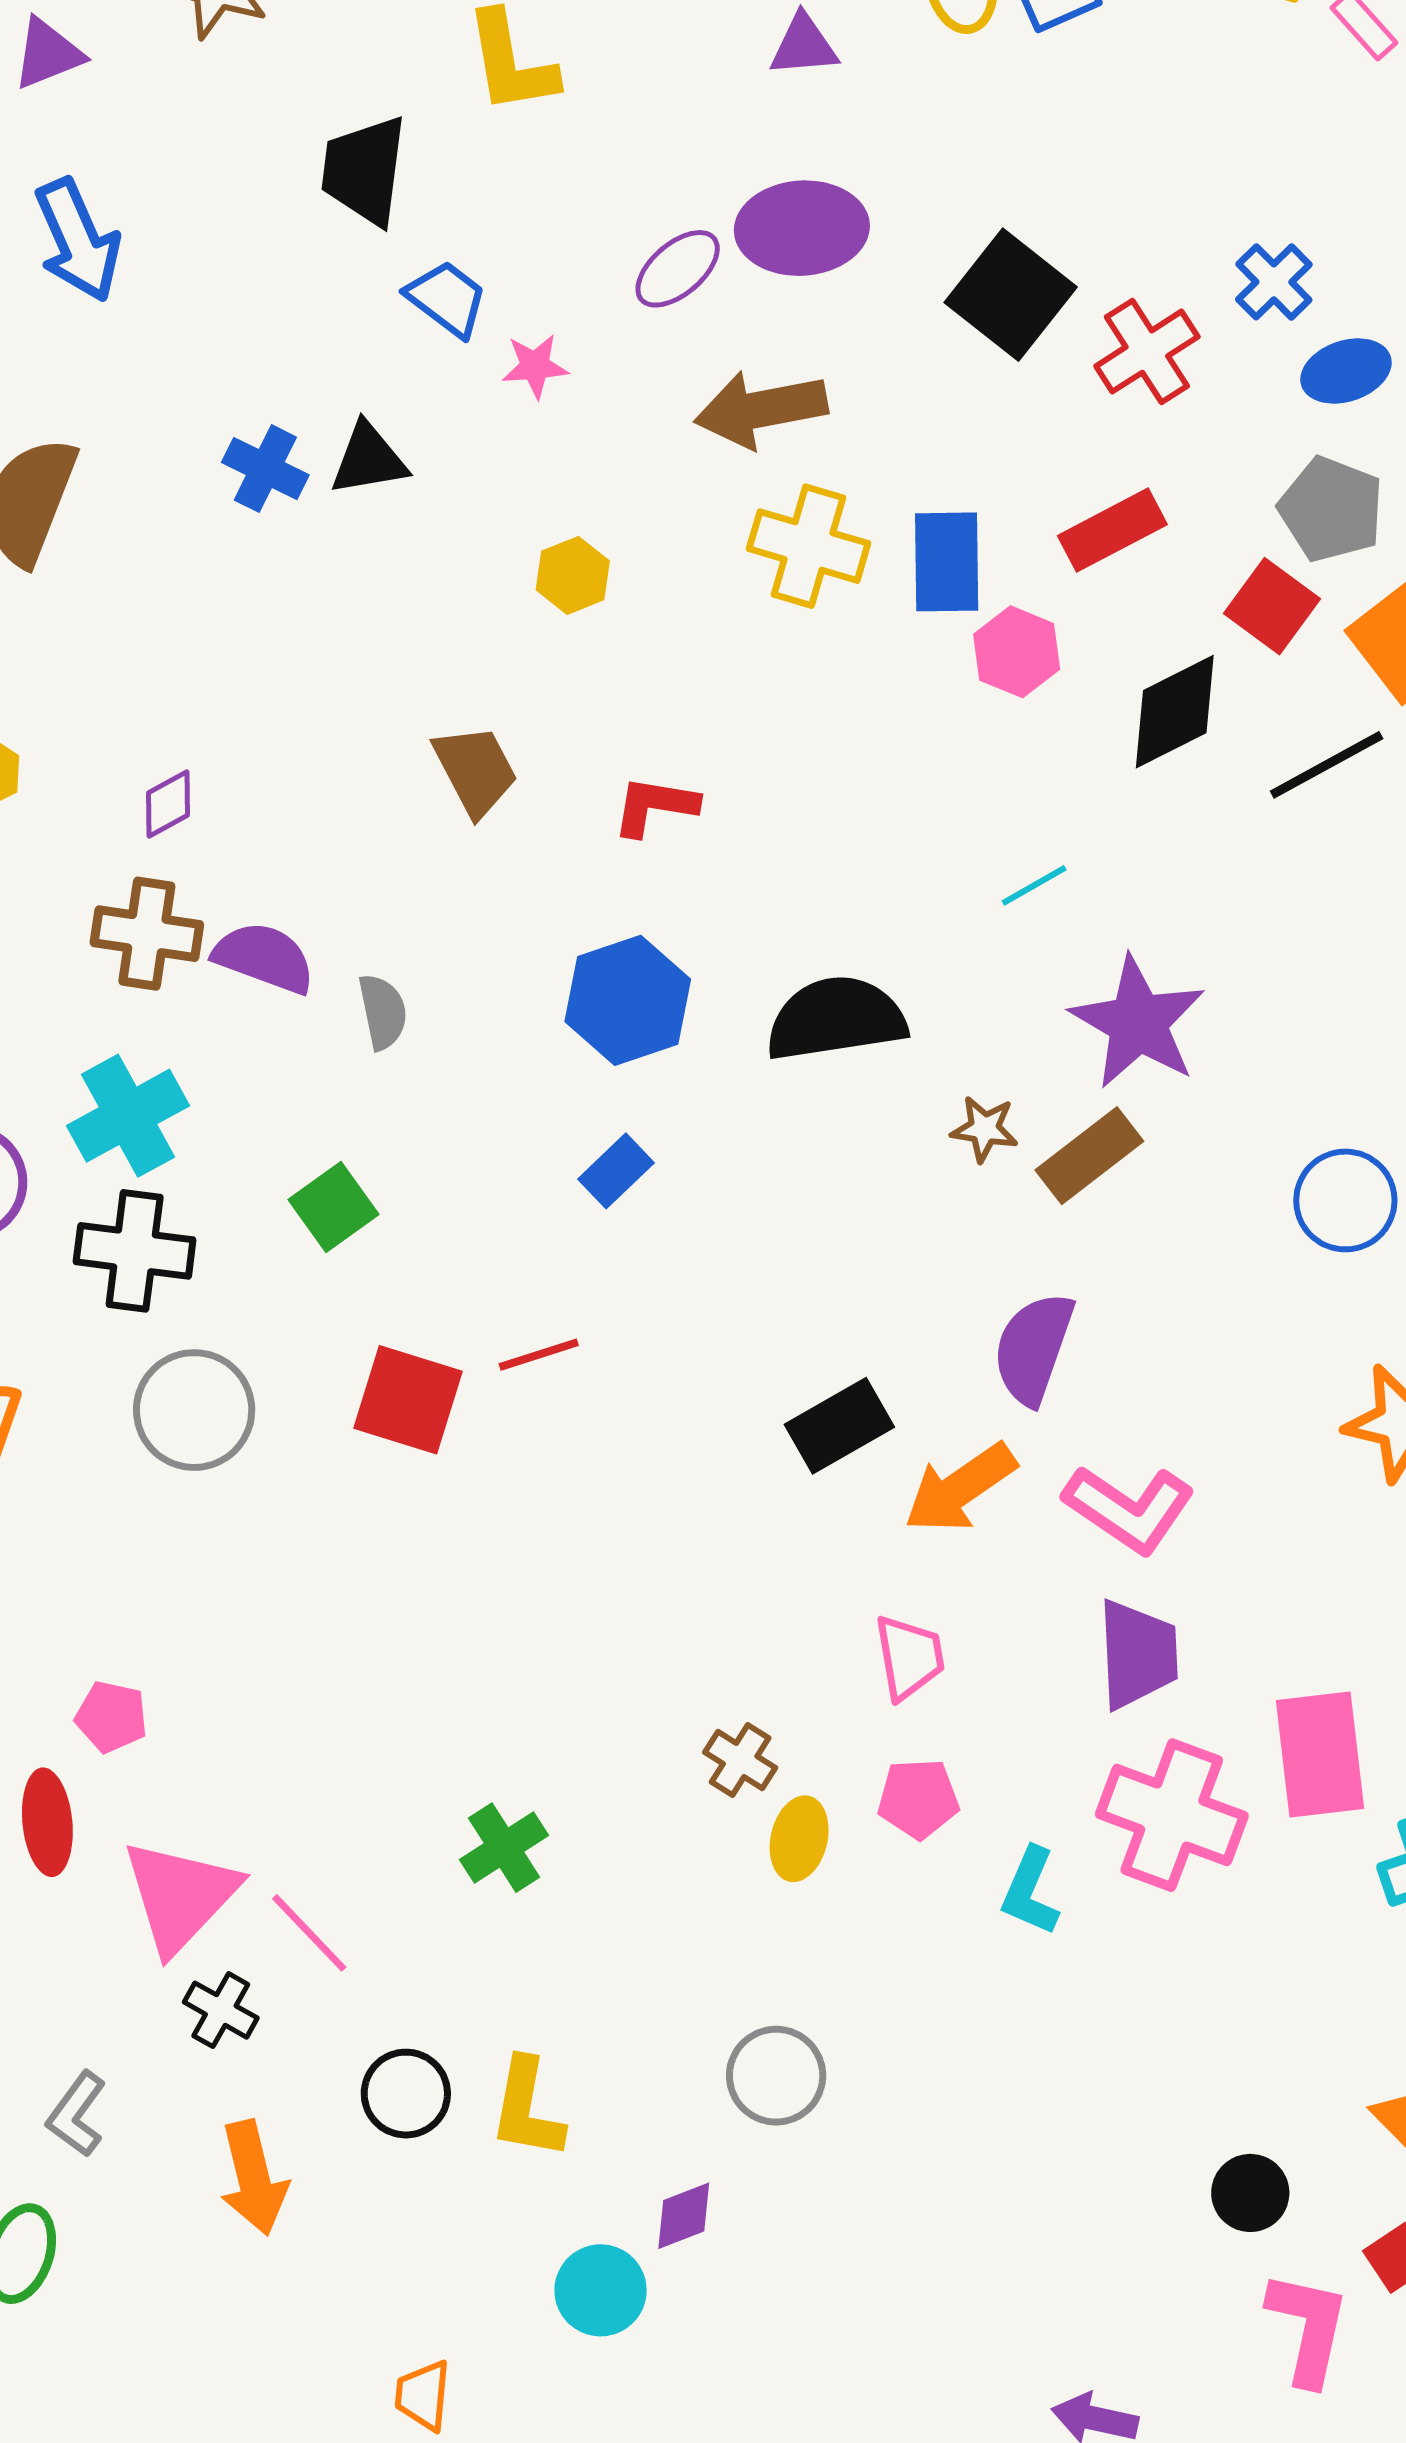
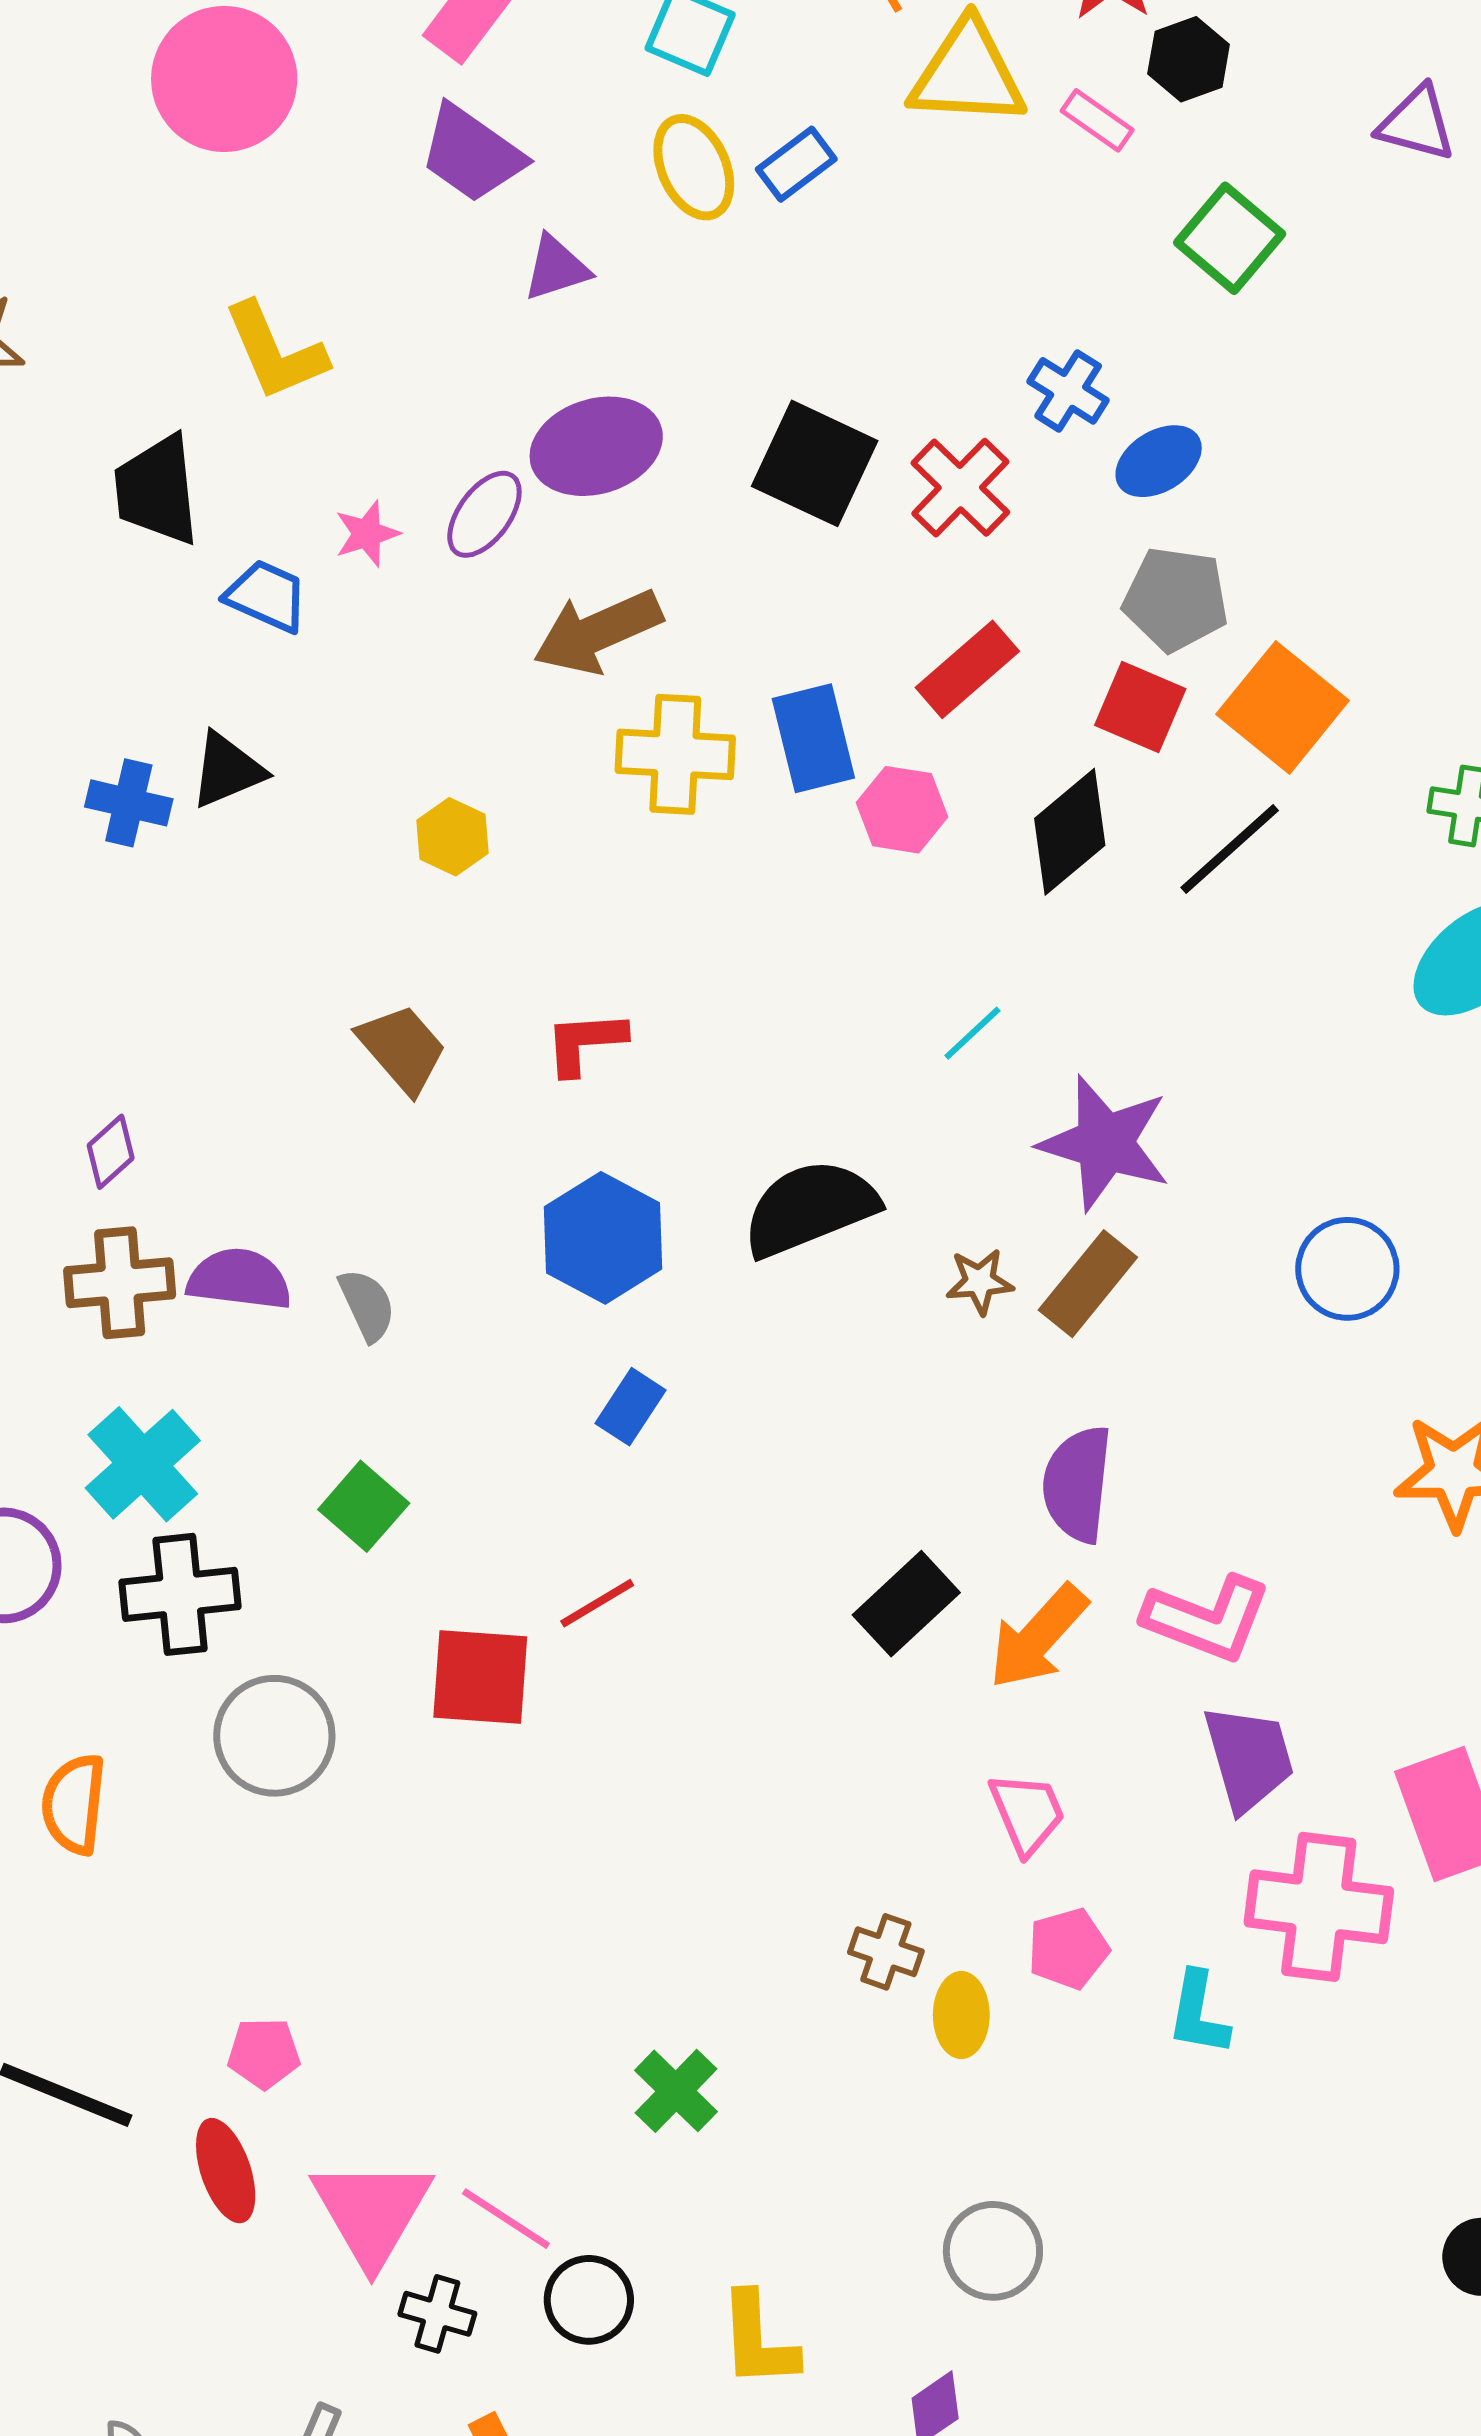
pink star: (535, 366) -> (367, 534), moved
black circle: (406, 2094) -> (589, 2300), moved

